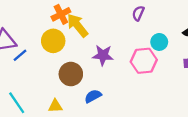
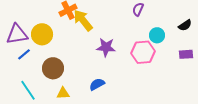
yellow circle: (53, 41) -> (42, 34), moved
blue line: (20, 55) -> (24, 54), moved
brown circle: (71, 74) -> (53, 68), moved

